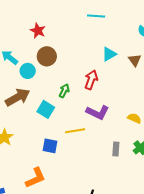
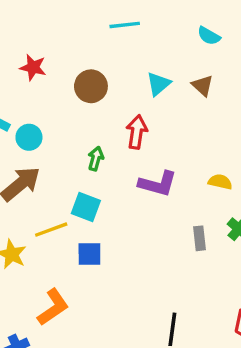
brown circle: (47, 56) -> (91, 86), moved
cyan square: (46, 109) -> (86, 207), moved
yellow line: (75, 131) -> (51, 230), moved
orange L-shape: (35, 178) -> (53, 307), moved

